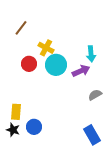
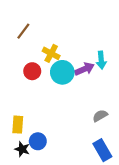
purple arrow: (81, 71) -> (85, 69), moved
gray semicircle: (95, 95) -> (100, 116), moved
black star: (13, 130) -> (22, 149), moved

